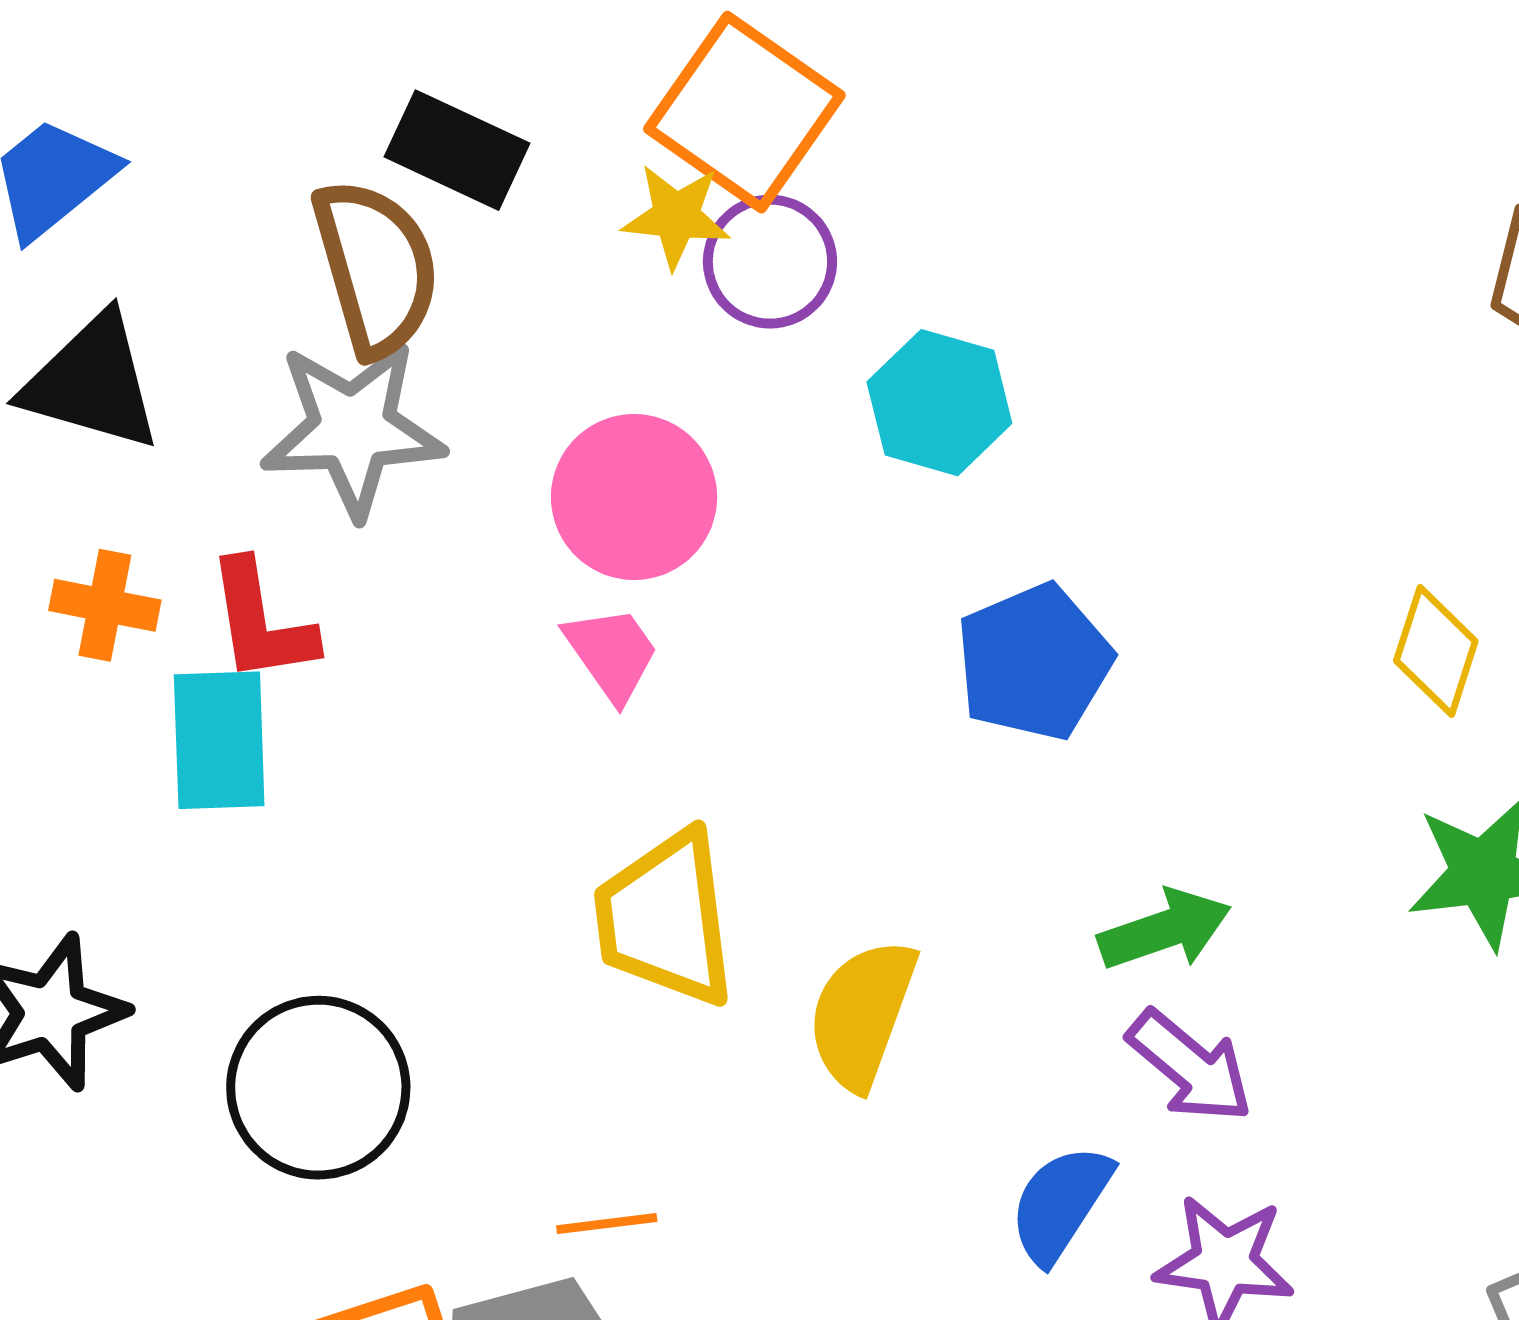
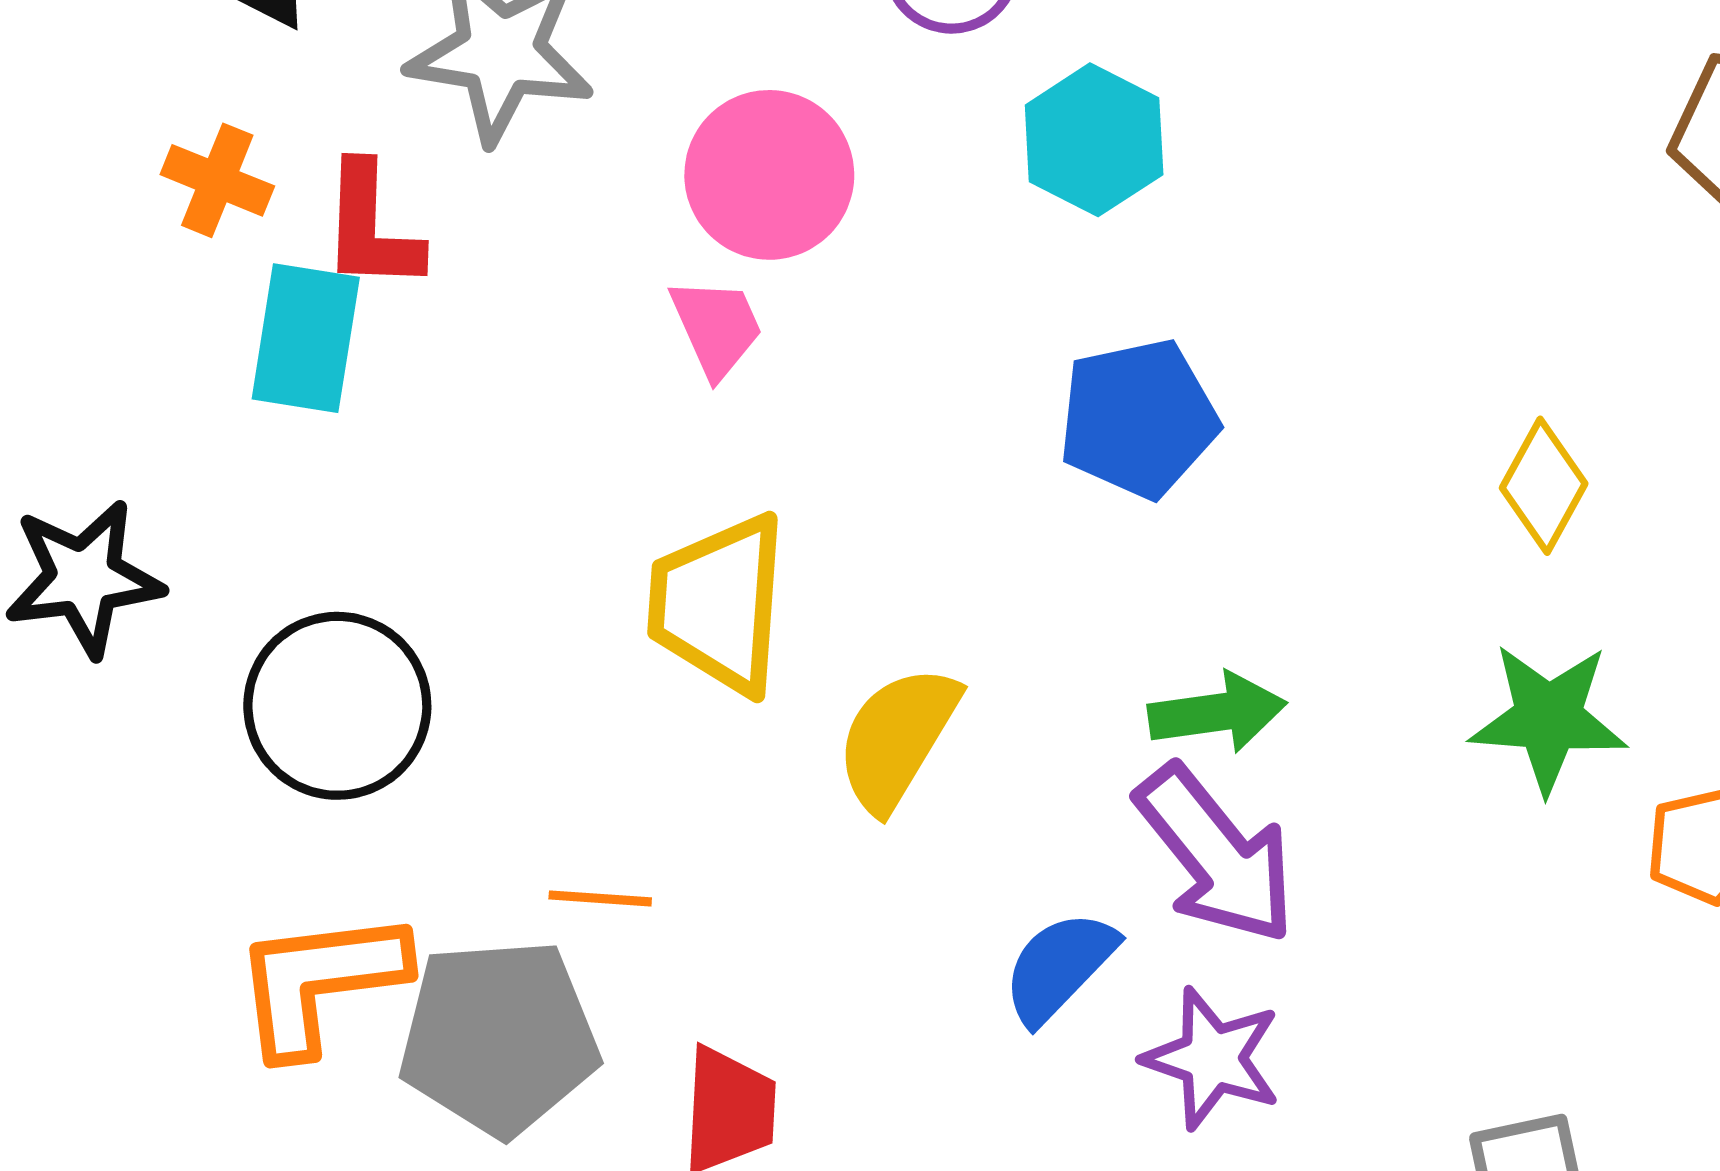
purple arrow: (1190, 1066) -> (1216, 855), size x1.4

